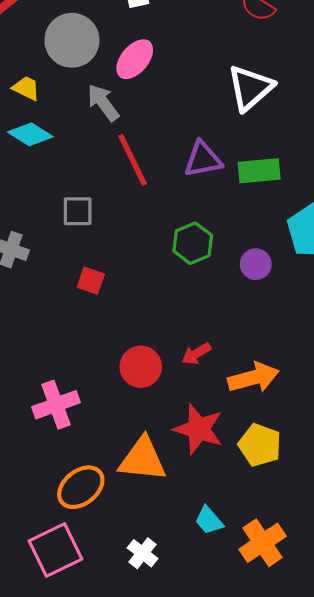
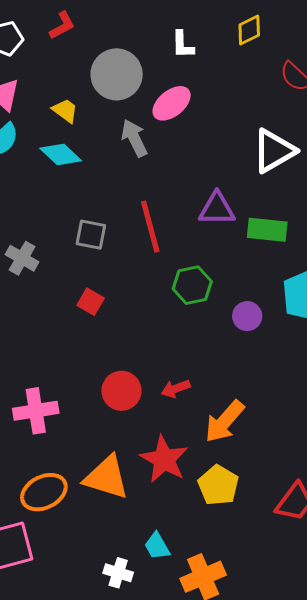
red line: (133, 160) -> (150, 227), moved
orange arrow: (253, 378) -> (224, 421), turned 135
white cross: (143, 553) -> (118, 573), moved, turned -32

